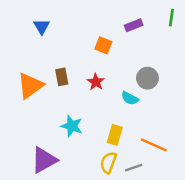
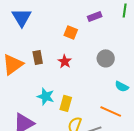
blue triangle: (42, 26) -> (22, 17), size x1.5
cyan semicircle: (130, 98) -> (122, 86), moved
yellow rectangle: (115, 135) -> (66, 103), moved

